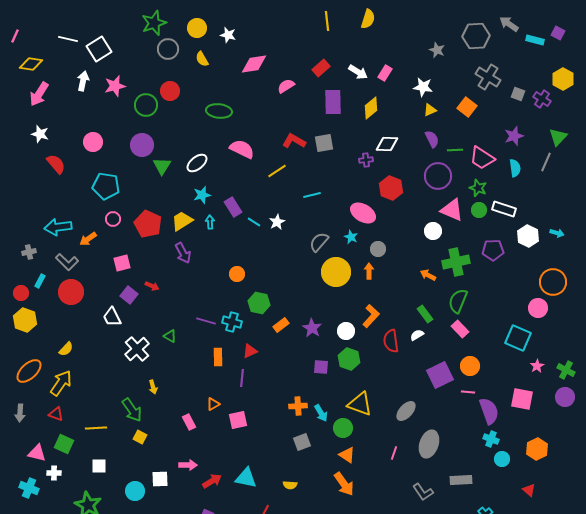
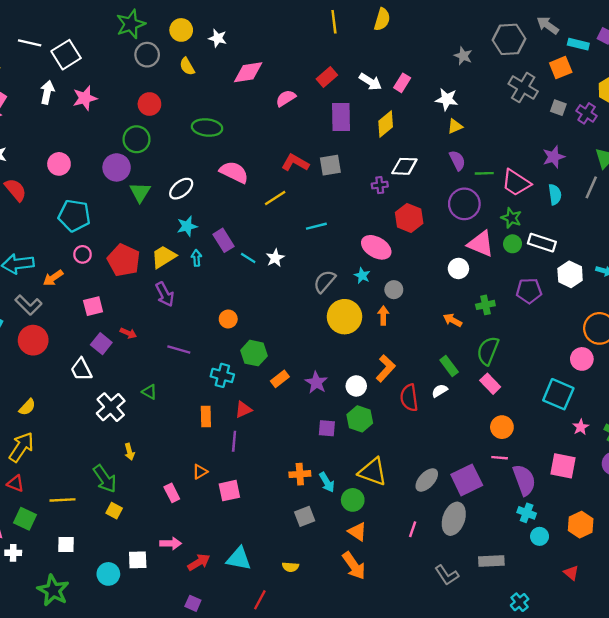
green circle: (146, 105) -> (137, 139), moved
orange square: (467, 107) -> (561, 68), moved, turned 30
green cross: (456, 262) -> (485, 305), size x0.6
purple line: (206, 321) -> (179, 350), moved
purple square: (440, 375) -> (467, 480), moved

